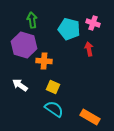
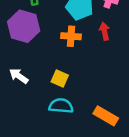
orange cross: (44, 61) -> (71, 36), moved
cyan semicircle: (54, 109) -> (61, 106), turned -30

